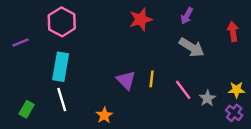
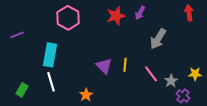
purple arrow: (187, 16) -> (140, 13), moved
pink hexagon: (62, 22) -> (68, 18), moved
red arrow: (233, 32) -> (189, 13), moved
gray arrow: (192, 47) -> (158, 39), turned 90
purple cross: (234, 113) -> (183, 96), moved

